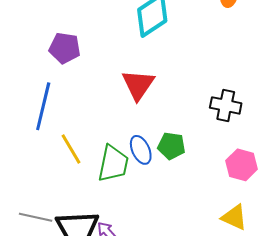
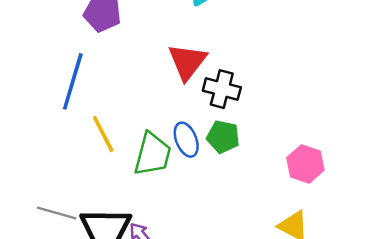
black cross: (226, 105) -> (222, 89), moved

